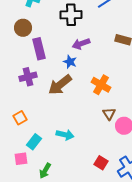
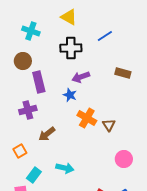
brown arrow: (60, 85) -> (47, 134), moved, size x0.7
orange cross: (101, 85) -> (87, 118), moved
brown triangle: (109, 114) -> (109, 125), moved

